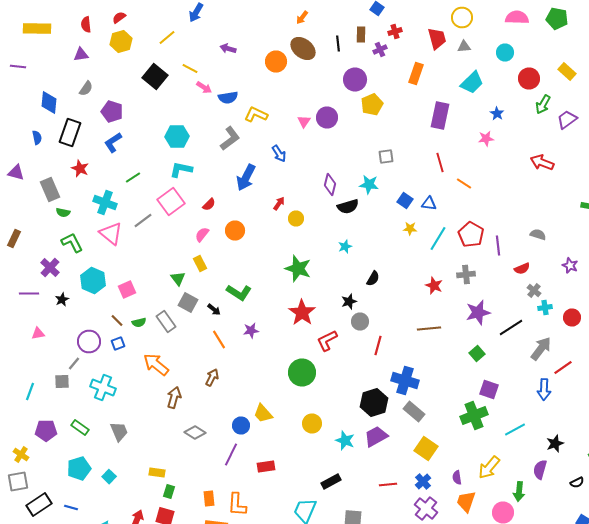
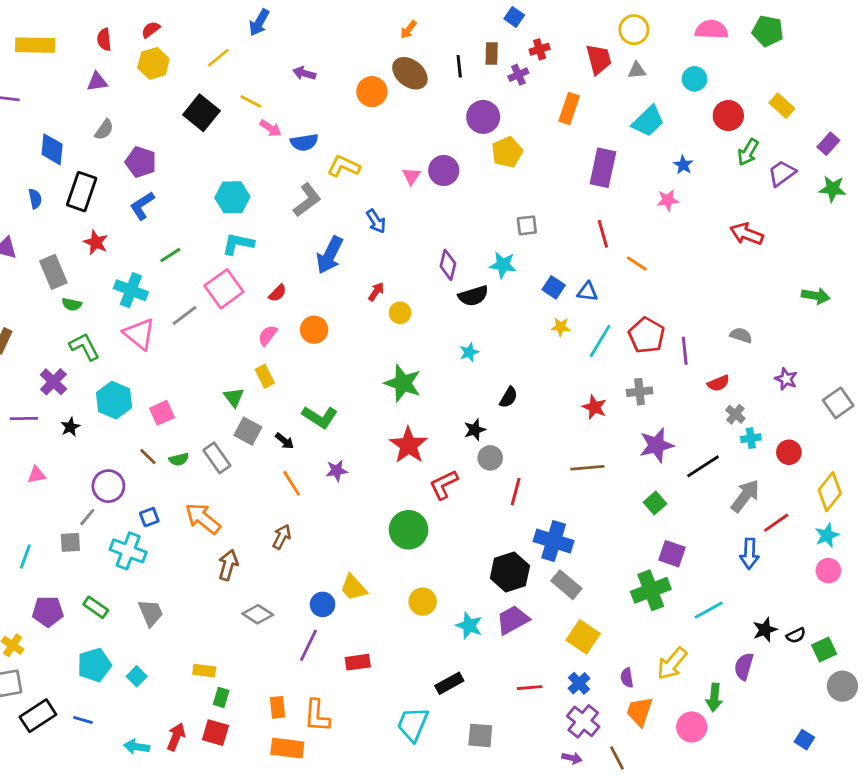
blue square: (118, 344) -> (149, 517), moved
black semicircle: (577, 482) -> (796, 635), moved

